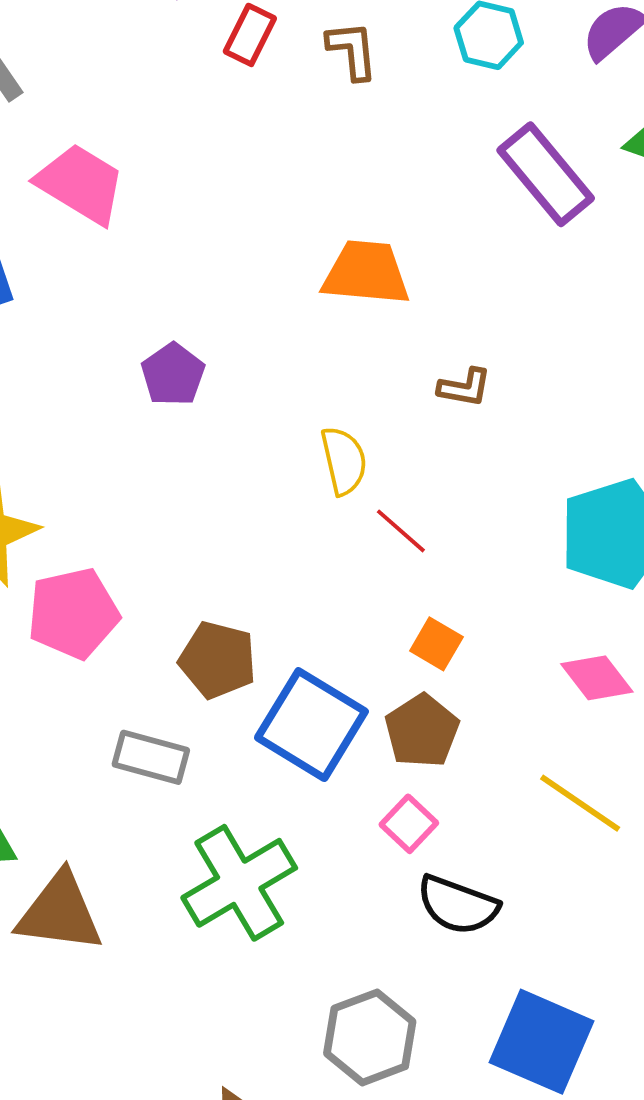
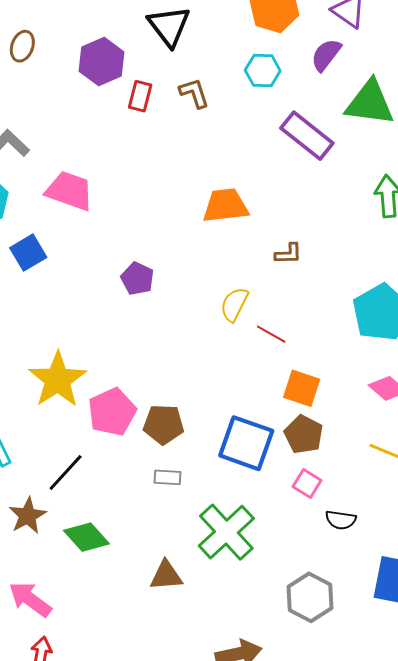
yellow semicircle: (344, 461) -> (234, 304), turned -129
orange square: (436, 644) -> (302, 388), size x1.4
brown pentagon: (218, 660) -> (163, 424), moved
gray rectangle: (151, 757) -> (167, 477), size x0.7
black semicircle: (458, 905) -> (341, 520), size x0.7
brown triangle: (60, 913) -> (166, 576), moved, size x0.7

